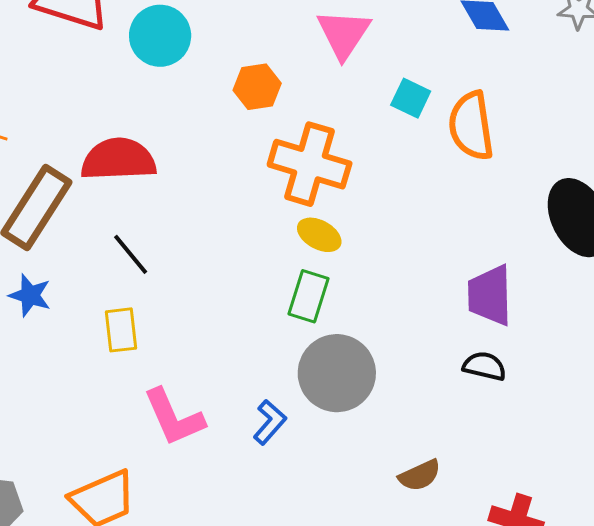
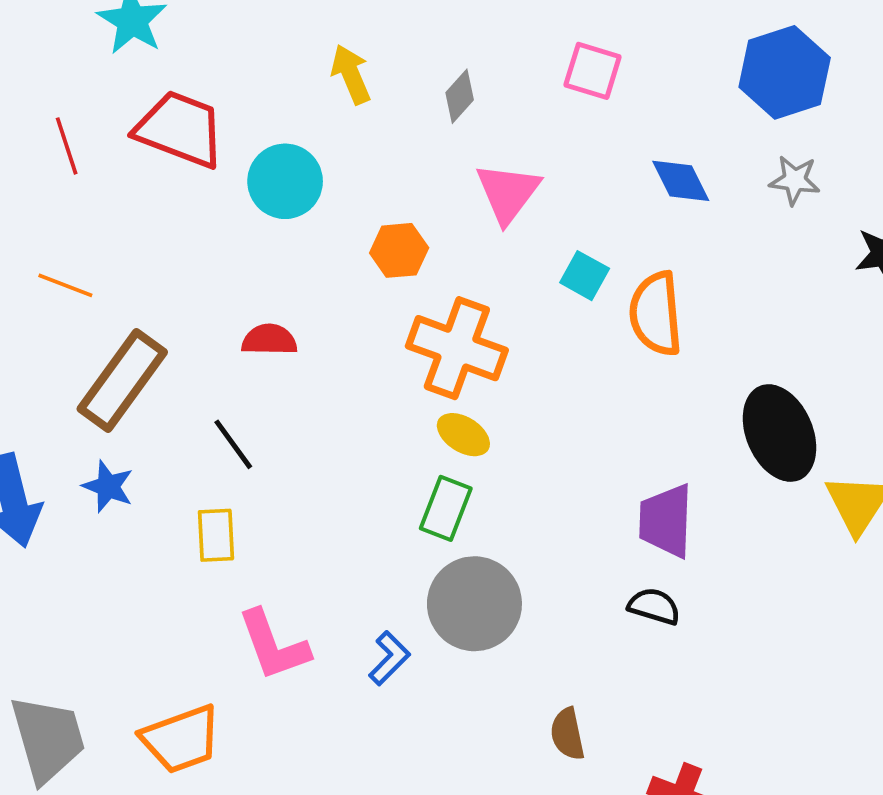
red semicircle: (118, 159) -> (269, 340), moved, size x0.6
brown semicircle: (420, 475) -> (567, 734), turned 99

